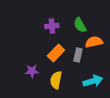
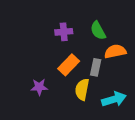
yellow semicircle: (56, 80) -> (82, 89), moved

